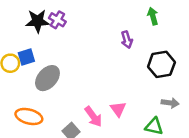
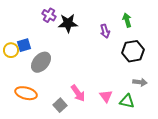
green arrow: (153, 16) -> (127, 20), moved
black star: (38, 21) -> (68, 23), moved
pink triangle: (118, 109) -> (106, 96), moved

